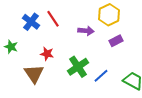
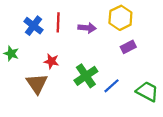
red line: (53, 19) -> (58, 22), turned 36
purple arrow: (86, 31) -> (87, 28), moved

